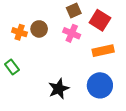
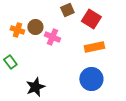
pink cross: (72, 33) -> (52, 37), moved
black star: (59, 89) -> (35, 87), moved

